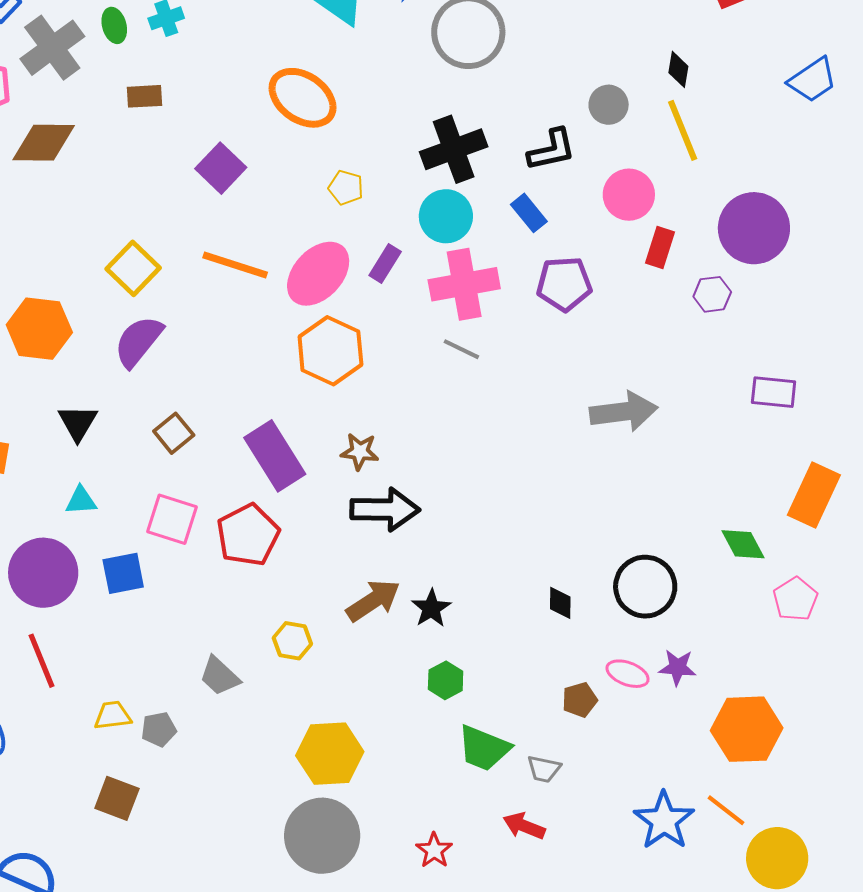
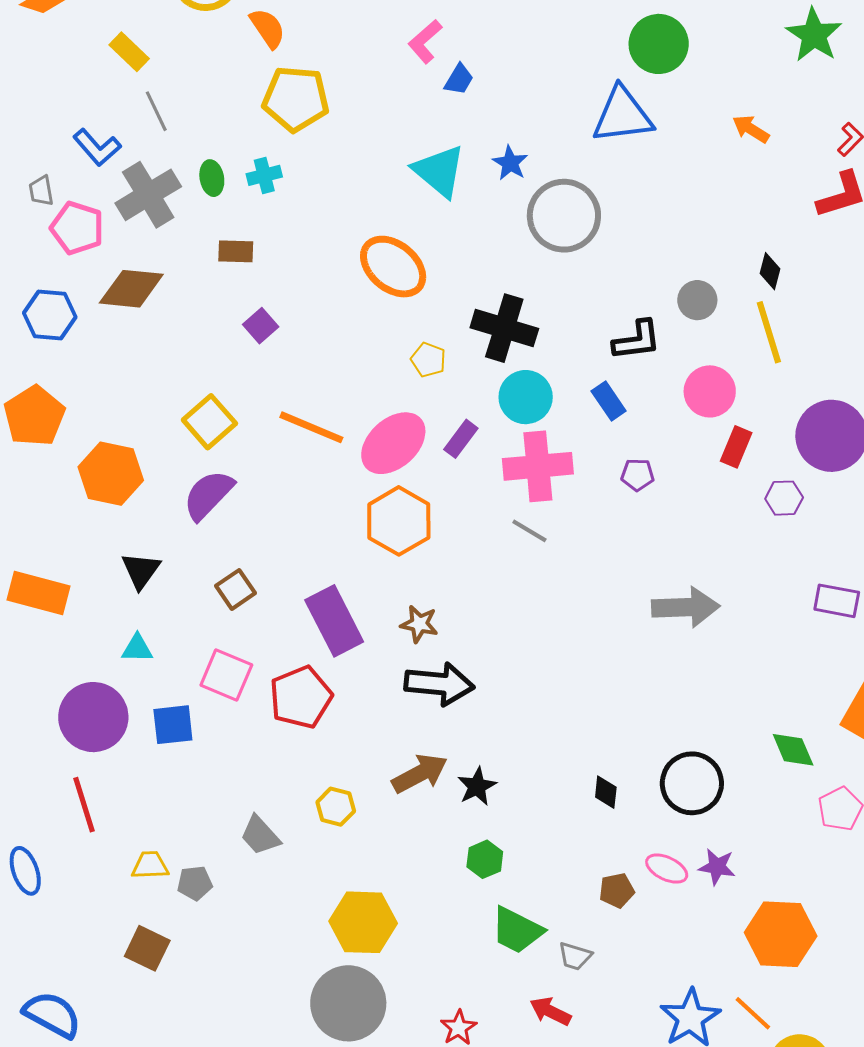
black cross: (454, 149) -> (504, 328), moved, turned 32
purple square: (221, 168) -> (261, 326), moved, size x0.7
purple pentagon: (564, 284) -> (638, 475), size x0.6

